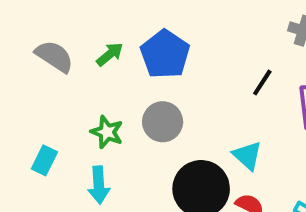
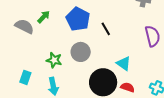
green arrow: (110, 54) -> (44, 17), moved
black line: (262, 82) -> (106, 29), moved, turned -56

